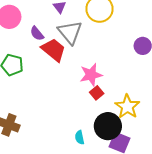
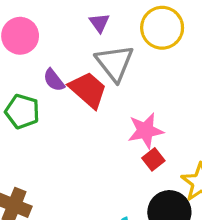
purple semicircle: (37, 33) -> (54, 80), moved

